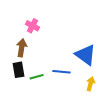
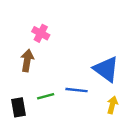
black rectangle: (19, 70) -> (19, 107), moved

